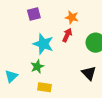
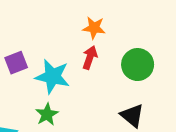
purple square: (34, 14) -> (16, 63), moved

